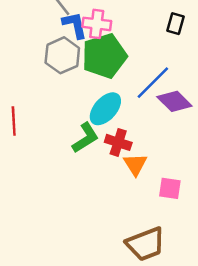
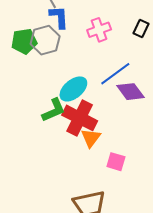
pink cross: (97, 24) -> (99, 30), moved, turned -35
green pentagon: (104, 56) -> (24, 41), moved, size x0.7
red cross: (118, 142) -> (80, 118), size x1.6

